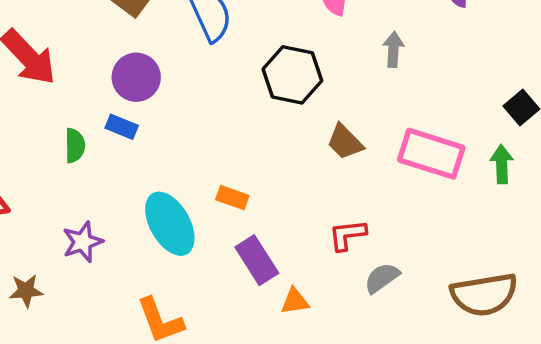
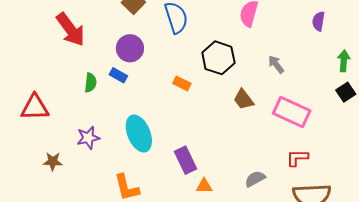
gray arrow: (393, 49) -> (276, 64), moved, turned -48
green arrow: (502, 164) -> (344, 61), moved
orange rectangle: (232, 198) -> (182, 83), moved
red L-shape: (347, 235) -> (297, 158), moved

